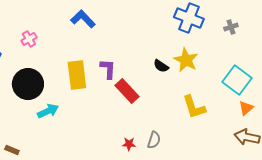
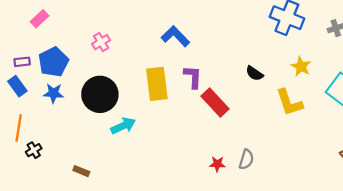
blue L-shape: (83, 19) -> (175, 36), moved
yellow star: (186, 60) -> (301, 66), moved, size x0.7
yellow L-shape: (194, 107) -> (289, 102), moved

